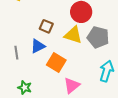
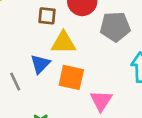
brown square: (46, 26) -> (47, 16), moved
yellow triangle: (73, 35) -> (63, 43), moved

